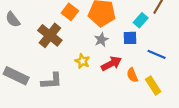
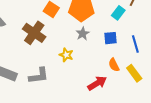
blue square: (130, 38) -> (110, 38), moved
blue line: (157, 54) -> (135, 44), turned 54
red arrow: (111, 64) -> (97, 83), moved

